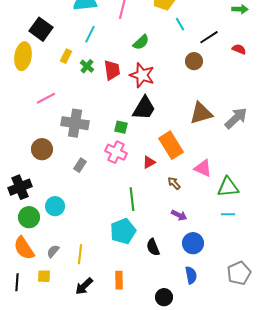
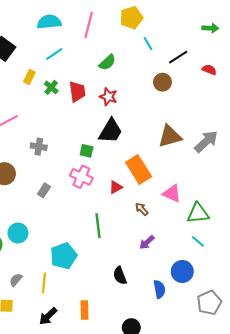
cyan line: (90, 34) -> (54, 54), turned 30
red star: (142, 75) -> (108, 97), size x0.7
gray cross: (75, 123) -> (39, 147), size x0.6
cyan line: (228, 214) -> (198, 241), turned 40
purple arrow: (179, 215) -> (147, 242), turned 112
cyan pentagon: (123, 231) -> (64, 256), moved
blue circle: (193, 243) -> (182, 271), moved
blue semicircle: (191, 275) -> (159, 289), moved

